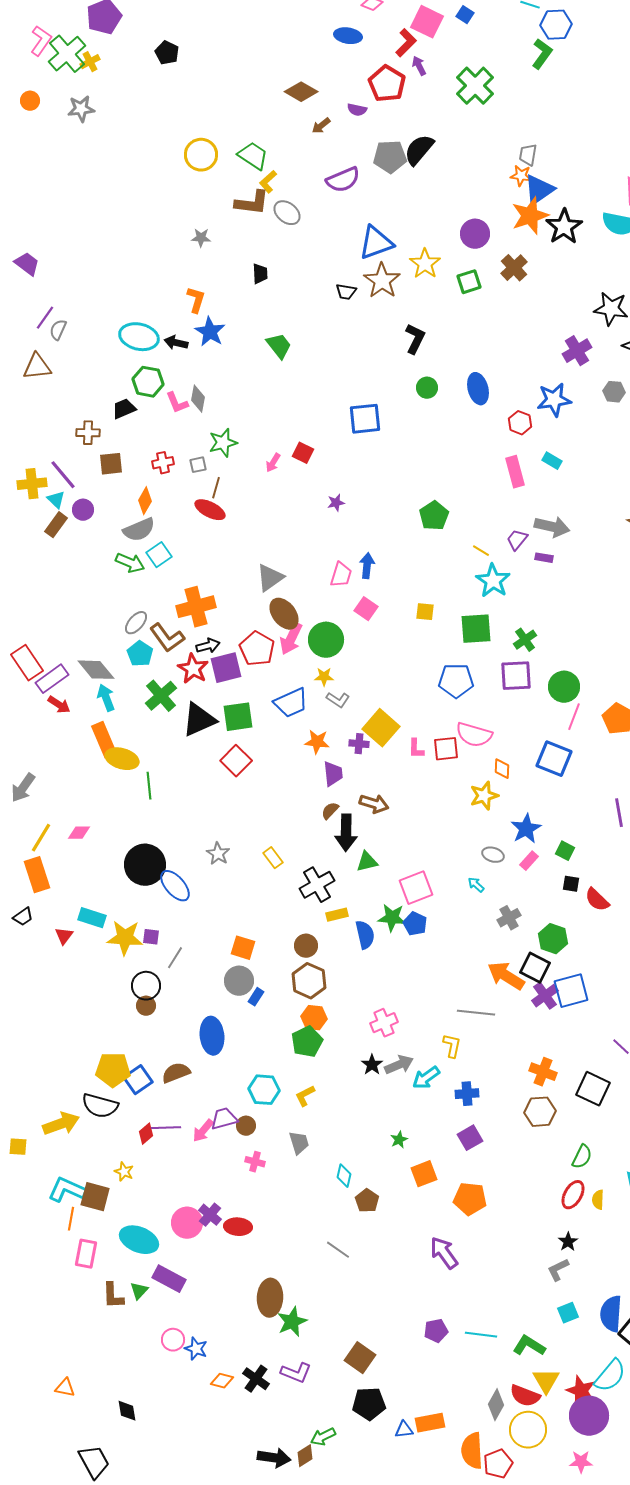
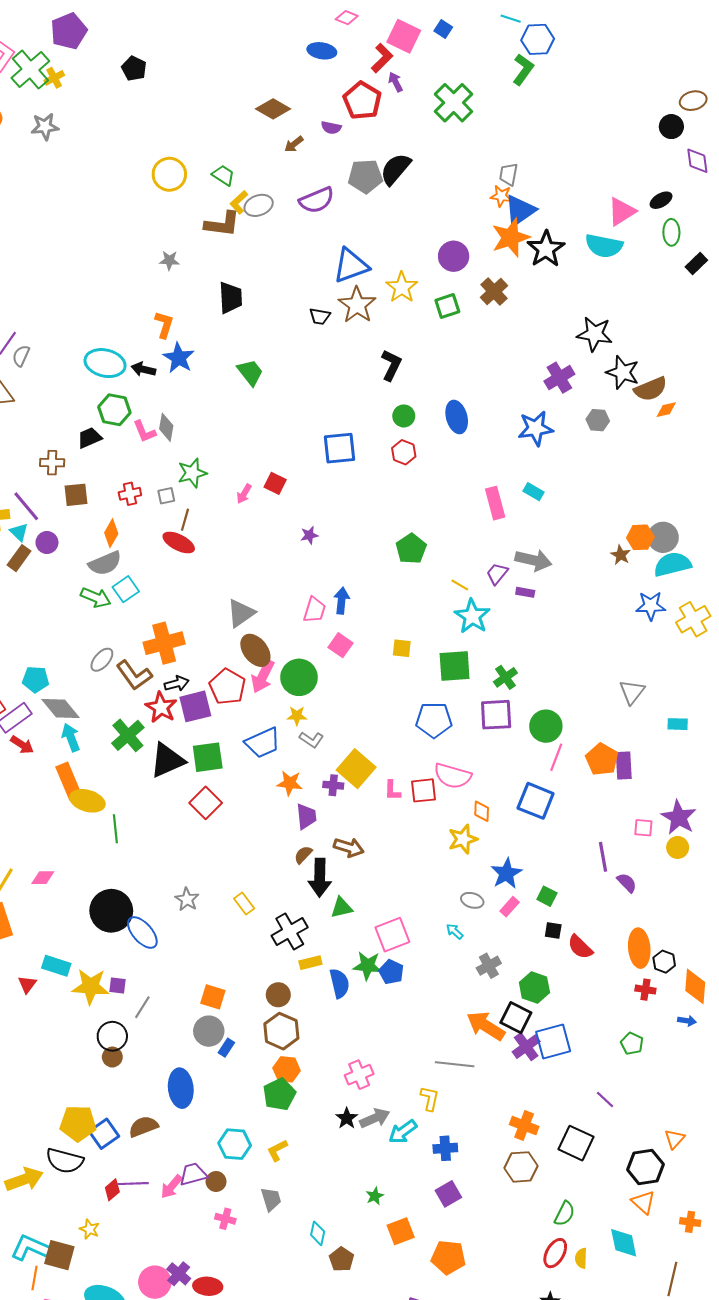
green trapezoid: (253, 156) -> (223, 175), size x0.7
gray ellipse: (287, 213) -> (259, 205), moved, turned -60
black trapezoid: (260, 274) -> (231, 298), size x1.5
red hexagon: (520, 423) -> (404, 452), moved
cyan pentagon: (140, 654) -> (36, 679), moved, turned -30

